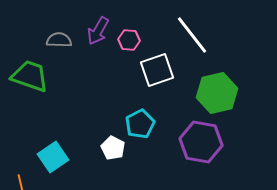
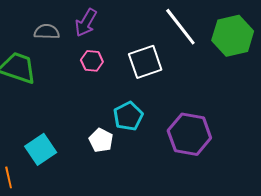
pink hexagon: (129, 40) -> (92, 61), moved
green hexagon: (217, 93) -> (233, 36), moved

